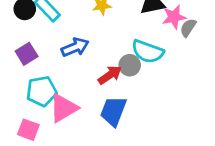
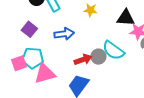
purple square: (27, 54) -> (29, 29), turned -35
pink square: (28, 130) -> (19, 63), moved, turned 35

